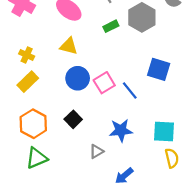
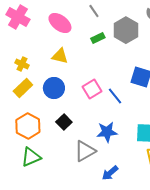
blue circle: (78, 78) -> (54, 88), moved
gray triangle: (96, 151) -> (85, 151), size x1.6

